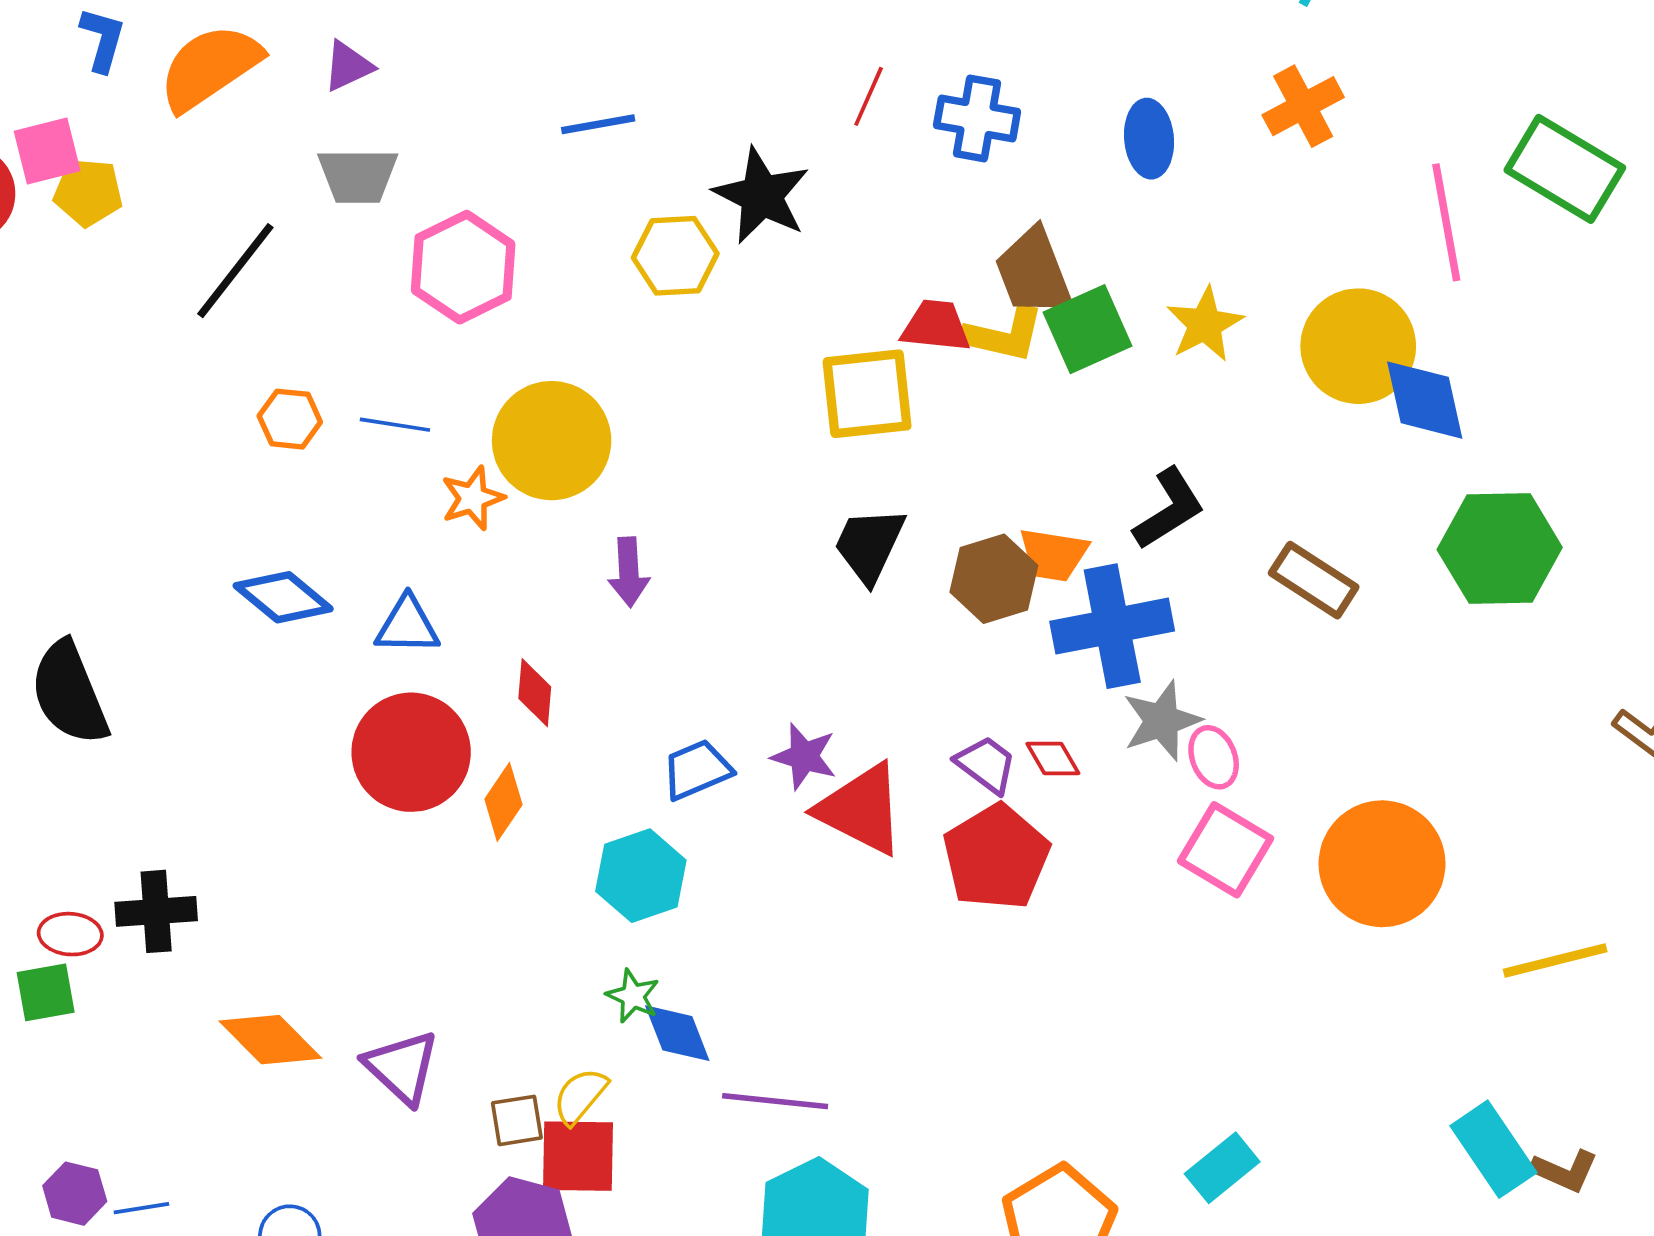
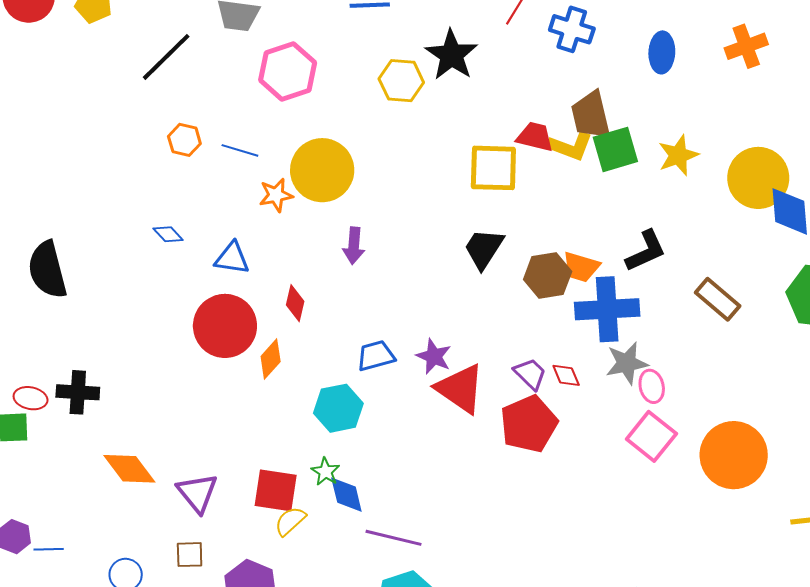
blue diamond: (283, 597) -> (168, 234), size x0.6
brown square: (517, 1120) -> (190, 555), moved
red square: (578, 1156) -> (276, 490), moved

